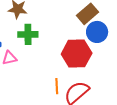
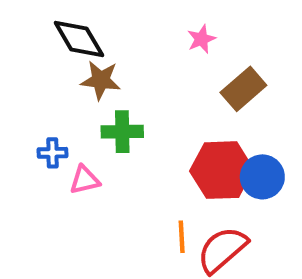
blue circle: (97, 32) -> (262, 177), moved

